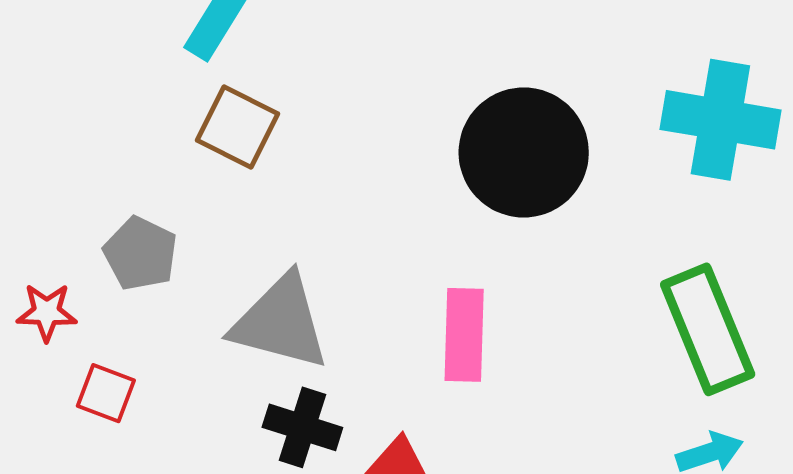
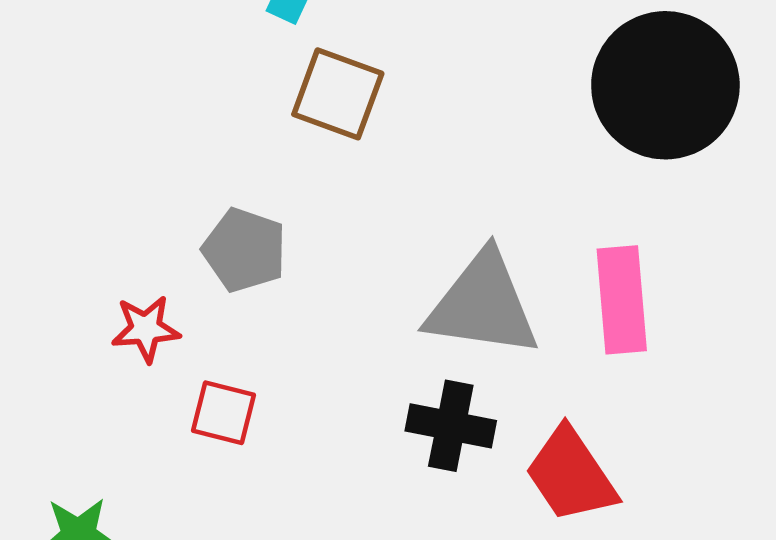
gray triangle: (280, 322) -> (483, 305), moved

